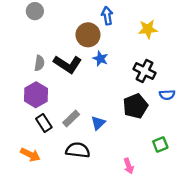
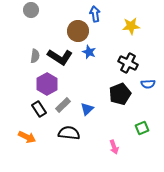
purple hexagon: (36, 95) -> (47, 84), moved

